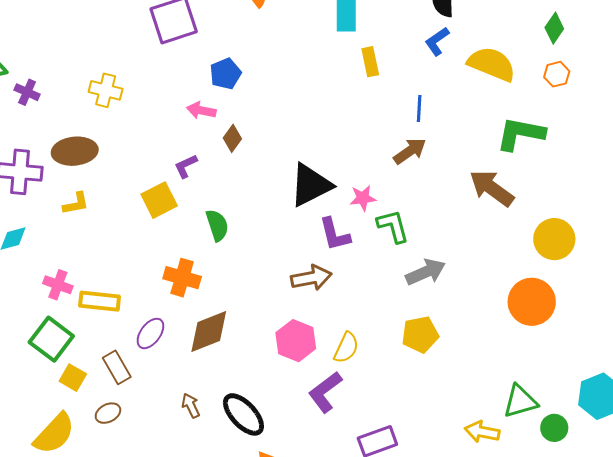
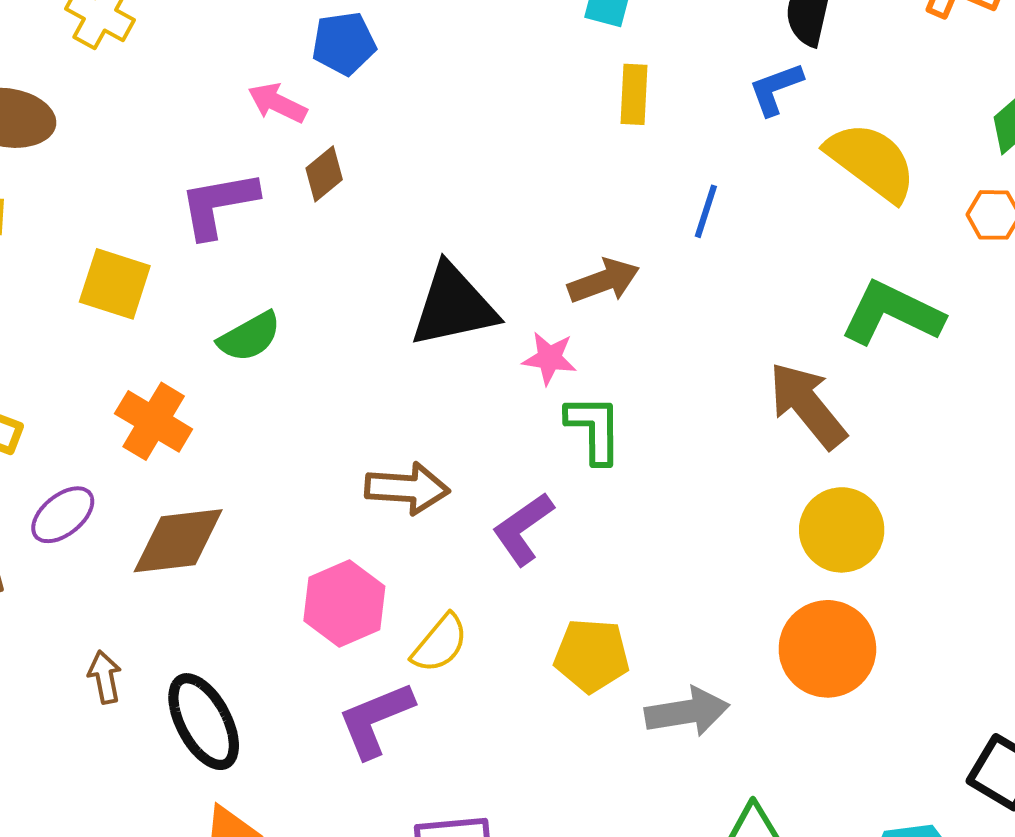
brown arrow: (410, 151) -> (604, 281), moved
purple L-shape: (186, 166) -> (218, 204), size x1.6
yellow square: (159, 200) -> (115, 284), moved, turned 30
green semicircle: (217, 225) -> (250, 337), turned 64
purple L-shape: (335, 234) -> (523, 529), moved, turned 54
yellow circle: (554, 239) -> (842, 530), moved
gray arrow: (426, 272) -> (687, 712), moved

